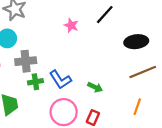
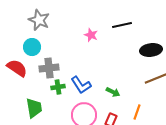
black line: (105, 15) -> (122, 25), turned 36
orange line: (137, 107) -> (137, 112), moved

